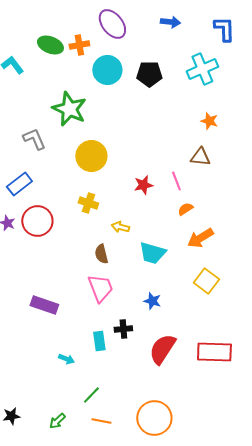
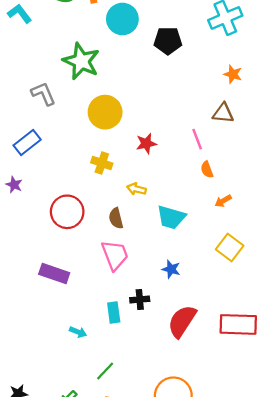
black pentagon: (149, 74) -> (168, 41), moved
red star: (143, 185) -> (146, 144), moved
orange semicircle: (185, 209) -> (207, 170), turned -77
red circle: (37, 221) -> (67, 212), moved
orange arrow: (200, 238) -> (223, 201), size x0.6

